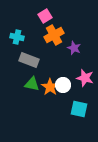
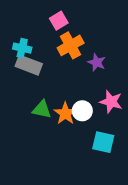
gray rectangle: (29, 60) -> (29, 65), moved

